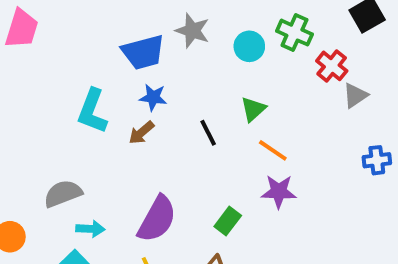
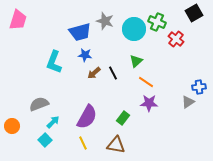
cyan circle: (249, 46) -> (134, 29), size x1.5
gray triangle: (355, 95) -> (188, 102), moved
brown arrow: (141, 133) -> (94, 73), moved
cyan arrow: (90, 229) -> (53, 122), turned -48

